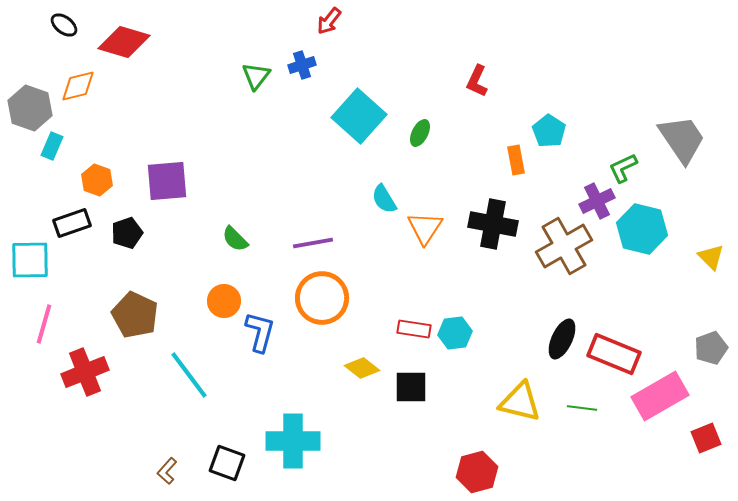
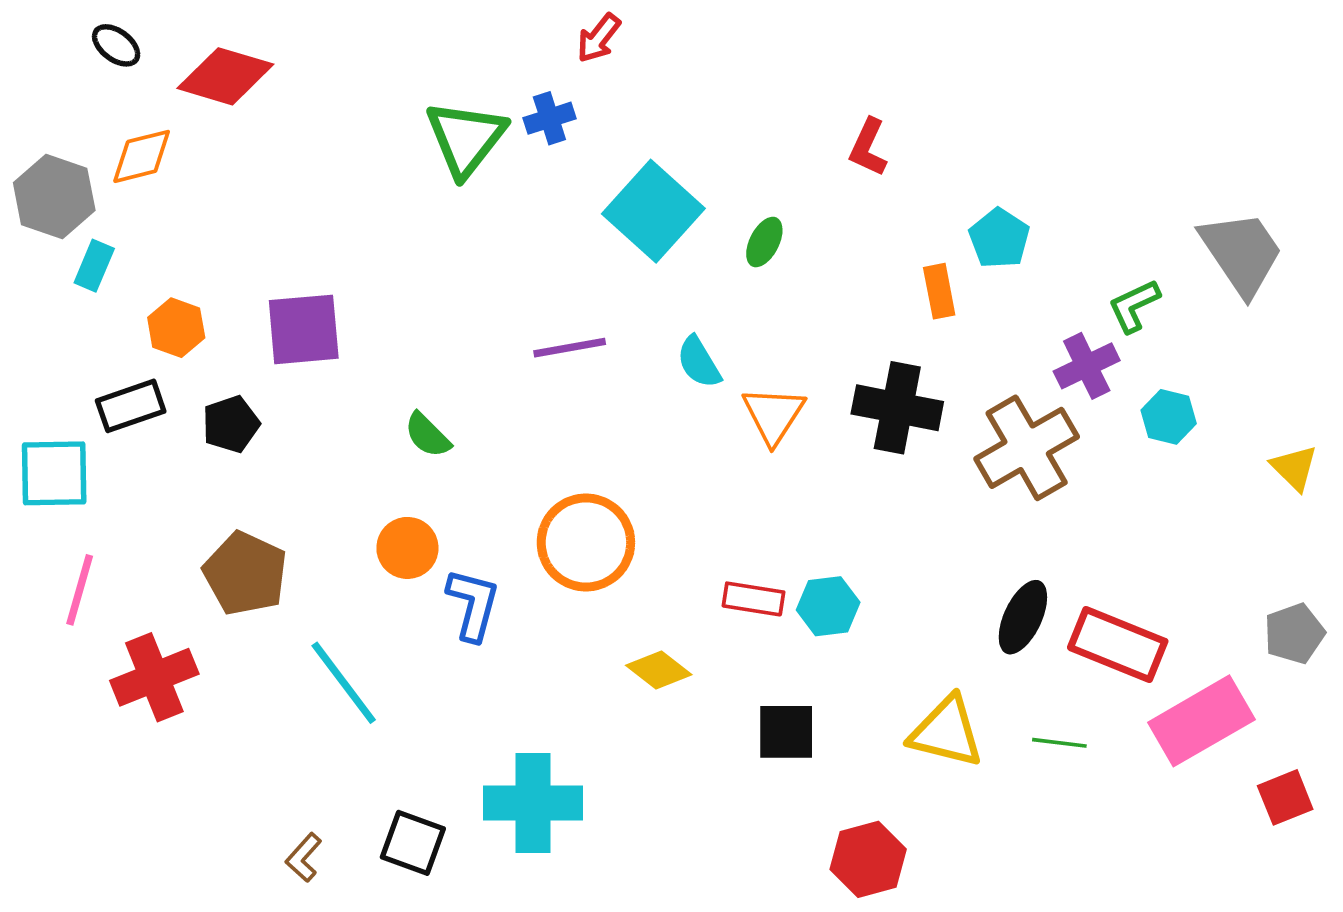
green triangle: (256, 76) -> (466, 138), size x1.6
cyan hexagon: (642, 229) -> (1169, 417), size x0.6
purple line: (313, 243) -> (570, 348), moved
black square: (411, 387) -> (786, 732), moved

